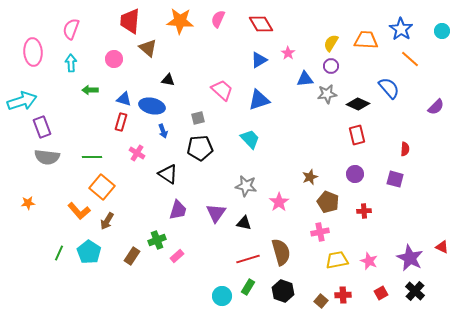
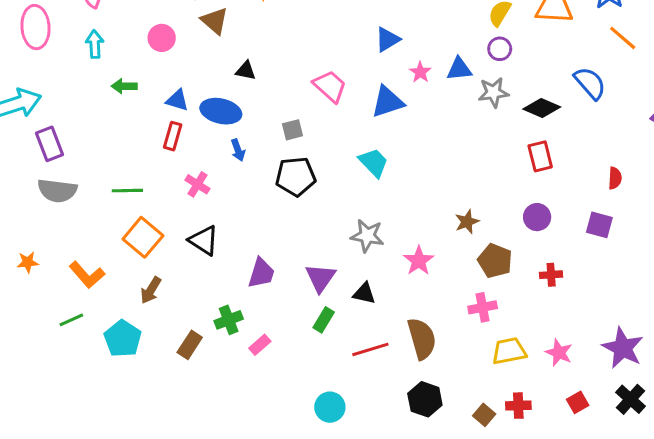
pink star: (288, 53) -> (420, 72), moved
black triangle: (168, 174) -> (204, 240), moved
orange L-shape: (79, 211) -> (87, 275), moved
green line: (59, 253) -> (71, 320), moved, turned 42
green rectangle: (248, 287) -> (324, 320), moved

